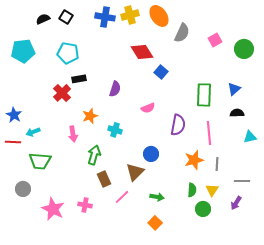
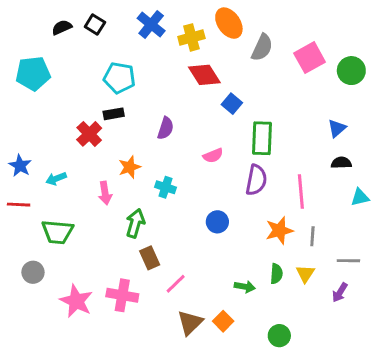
yellow cross: (130, 15) -> (191, 37), moved
blue cross: (105, 17) -> (151, 24), turned 30
pink square: (215, 40) -> (310, 58), size x1.5
cyan pentagon: (68, 53) -> (119, 78), moved
green rectangle: (204, 95) -> (262, 138), moved
cyan arrow: (33, 132) -> (56, 179), moved
brown triangle: (135, 172) -> (190, 323), moved
green arrow: (157, 197) -> (245, 287), moved
pink cross: (85, 205) -> (122, 295), size x1.5
green circle: (203, 209) -> (279, 336), moved

